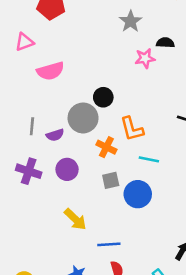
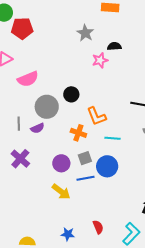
gray circle: (83, 118) -> (47, 107), moved
purple circle: (67, 169) -> (61, 163), moved
purple cross: (29, 171) -> (20, 159), turned 30
blue line: (109, 244) -> (86, 178), moved

